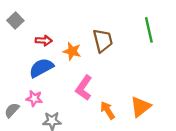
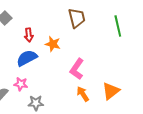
red arrow: (44, 41) -> (29, 35), turned 80
brown trapezoid: (103, 41) -> (77, 18), moved
pink L-shape: (84, 88) -> (77, 69), moved

